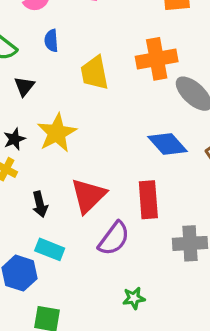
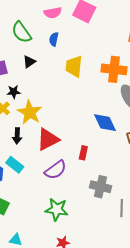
yellow star: (57, 133) -> (30, 112), moved, turned -30
red rectangle: (148, 200) -> (83, 153), size x0.6
green star: (134, 298) -> (57, 209), size x1.6

